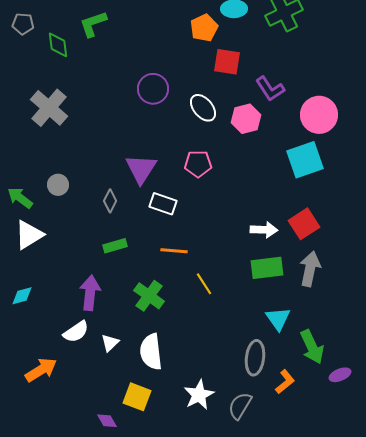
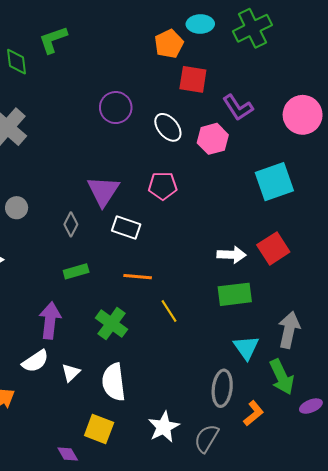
pink circle: (319, 115) -> (303, 115), moved
gray arrow: (310, 269) -> (289, 330), moved

